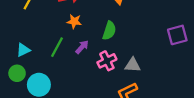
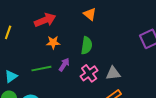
green line: (57, 47) -> (41, 69), turned 60

